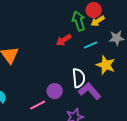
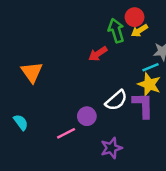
cyan line: (91, 45) -> (150, 67), moved
white semicircle: (79, 78) -> (116, 100), turned 54
purple L-shape: (90, 91) -> (143, 105), moved, turned 40

